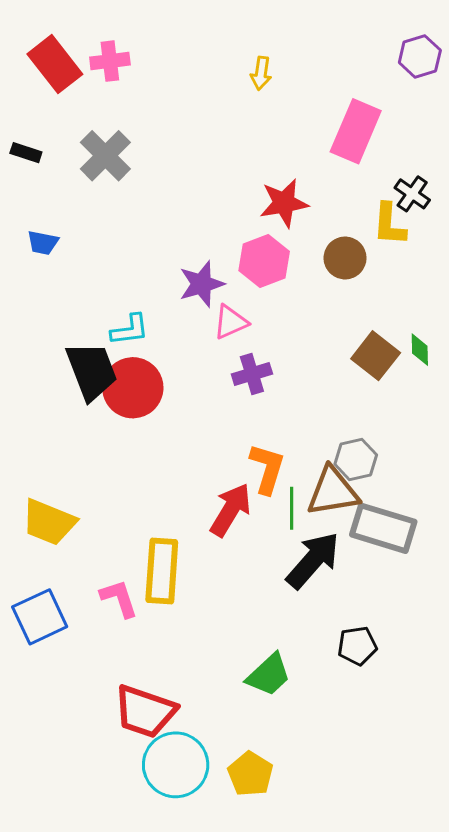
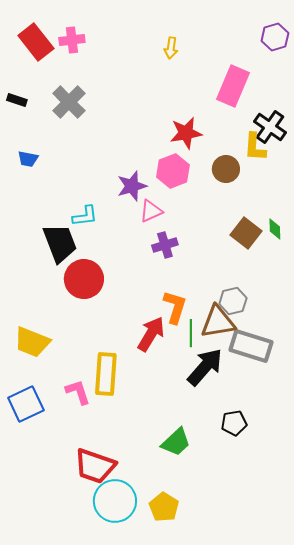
black cross: (412, 194) -> (270, 127), size x1.4
red circle: (133, 388) -> (84, 279), moved

